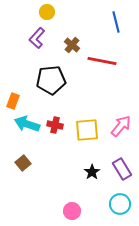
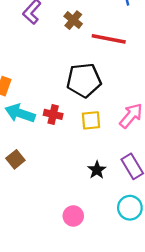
black pentagon: (51, 80) -> (84, 80), moved
yellow square: (87, 130) -> (91, 120), size x0.7

